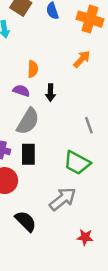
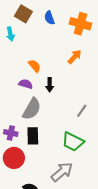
orange semicircle: (33, 69) -> (35, 66), turned -40
gray line: (89, 125) -> (82, 111), turned 56

